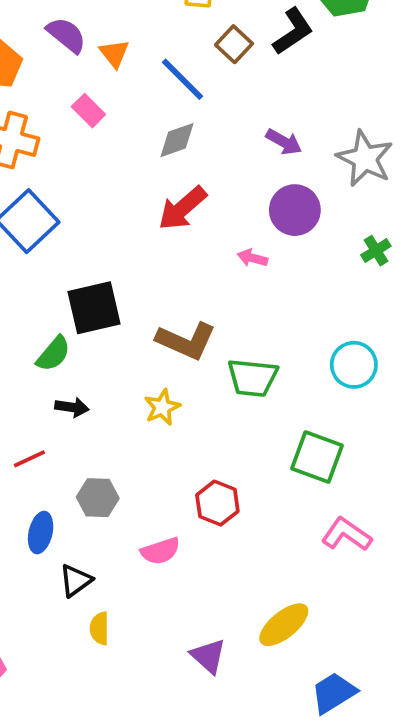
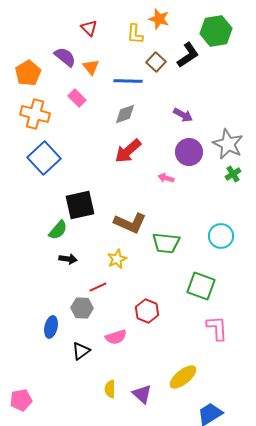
blue line: (182, 79) -> (128, 81), turned -44
gray star: (365, 158) -> (228, 144), moved
red line: (29, 459) -> (98, 287), moved
pink L-shape: (346, 534) -> (217, 328), turned 52
black triangle: (76, 580) -> (81, 351), moved
yellow semicircle: (100, 628) -> (110, 389), moved

